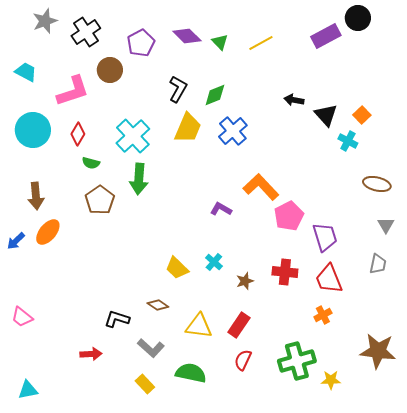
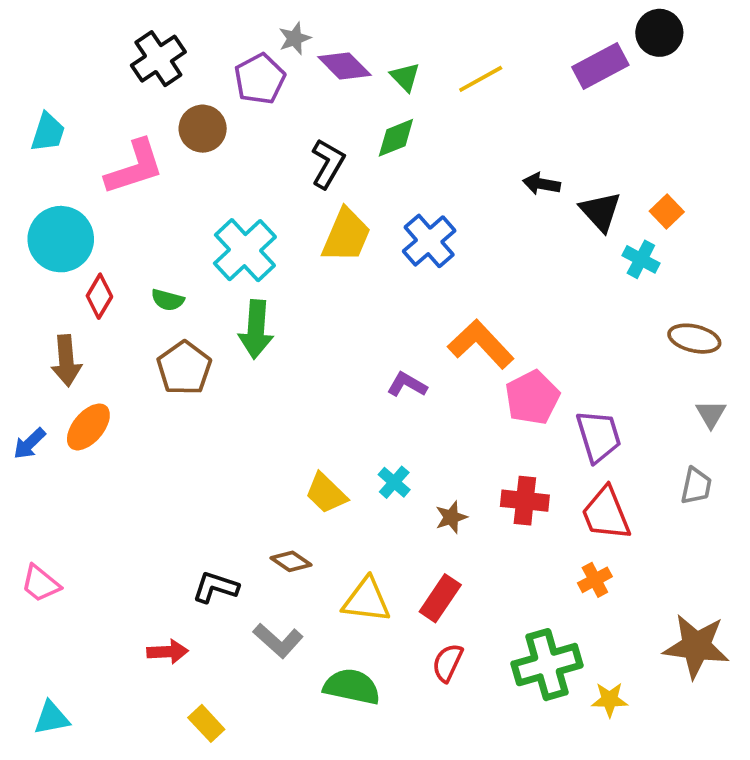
gray star: (45, 21) -> (295, 38), moved, size x0.7
cyan trapezoid: (26, 72) -> (48, 132), turned 80
green diamond: (215, 95) -> (396, 138), moved
red diamond: (78, 134) -> (99, 296), moved
yellow rectangle: (145, 384) -> (206, 723), moved

